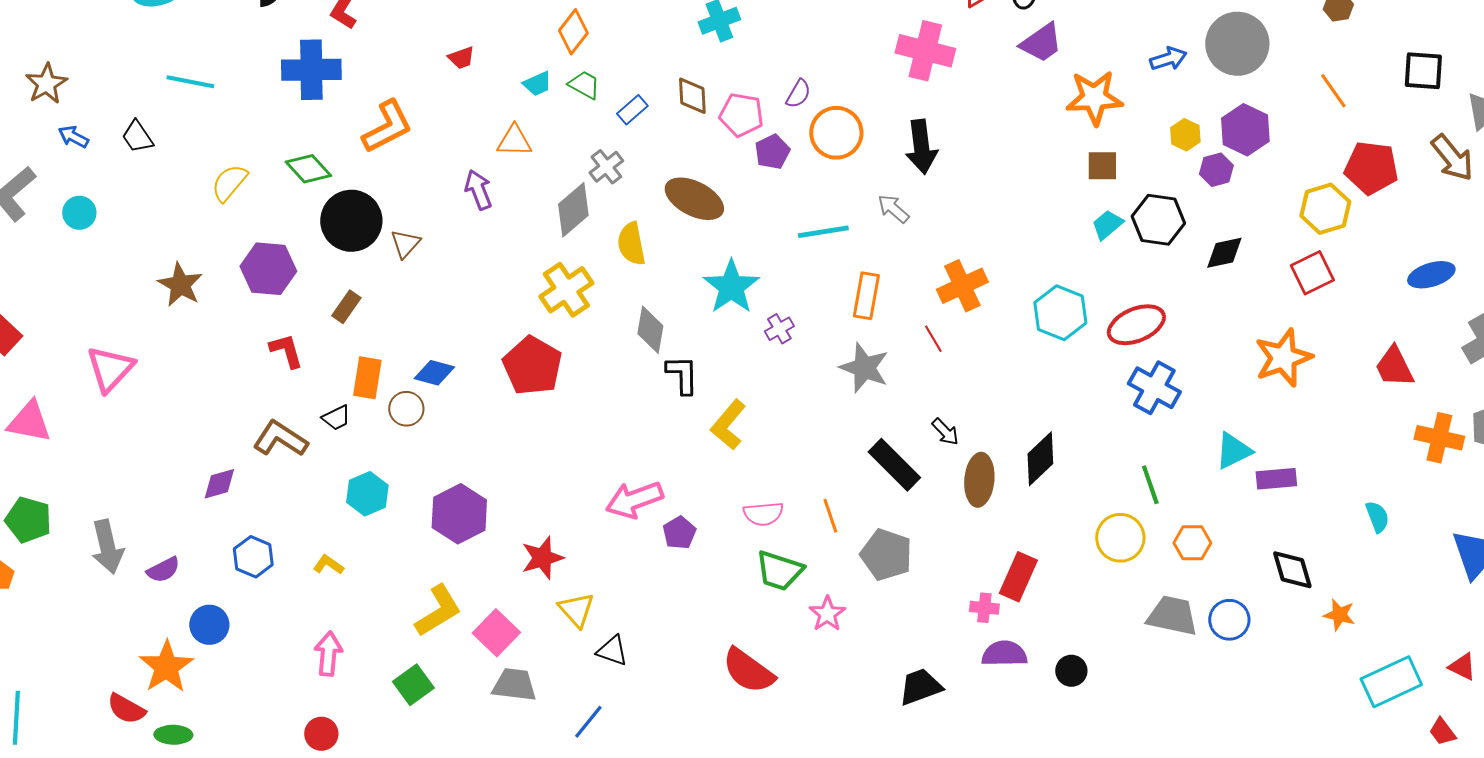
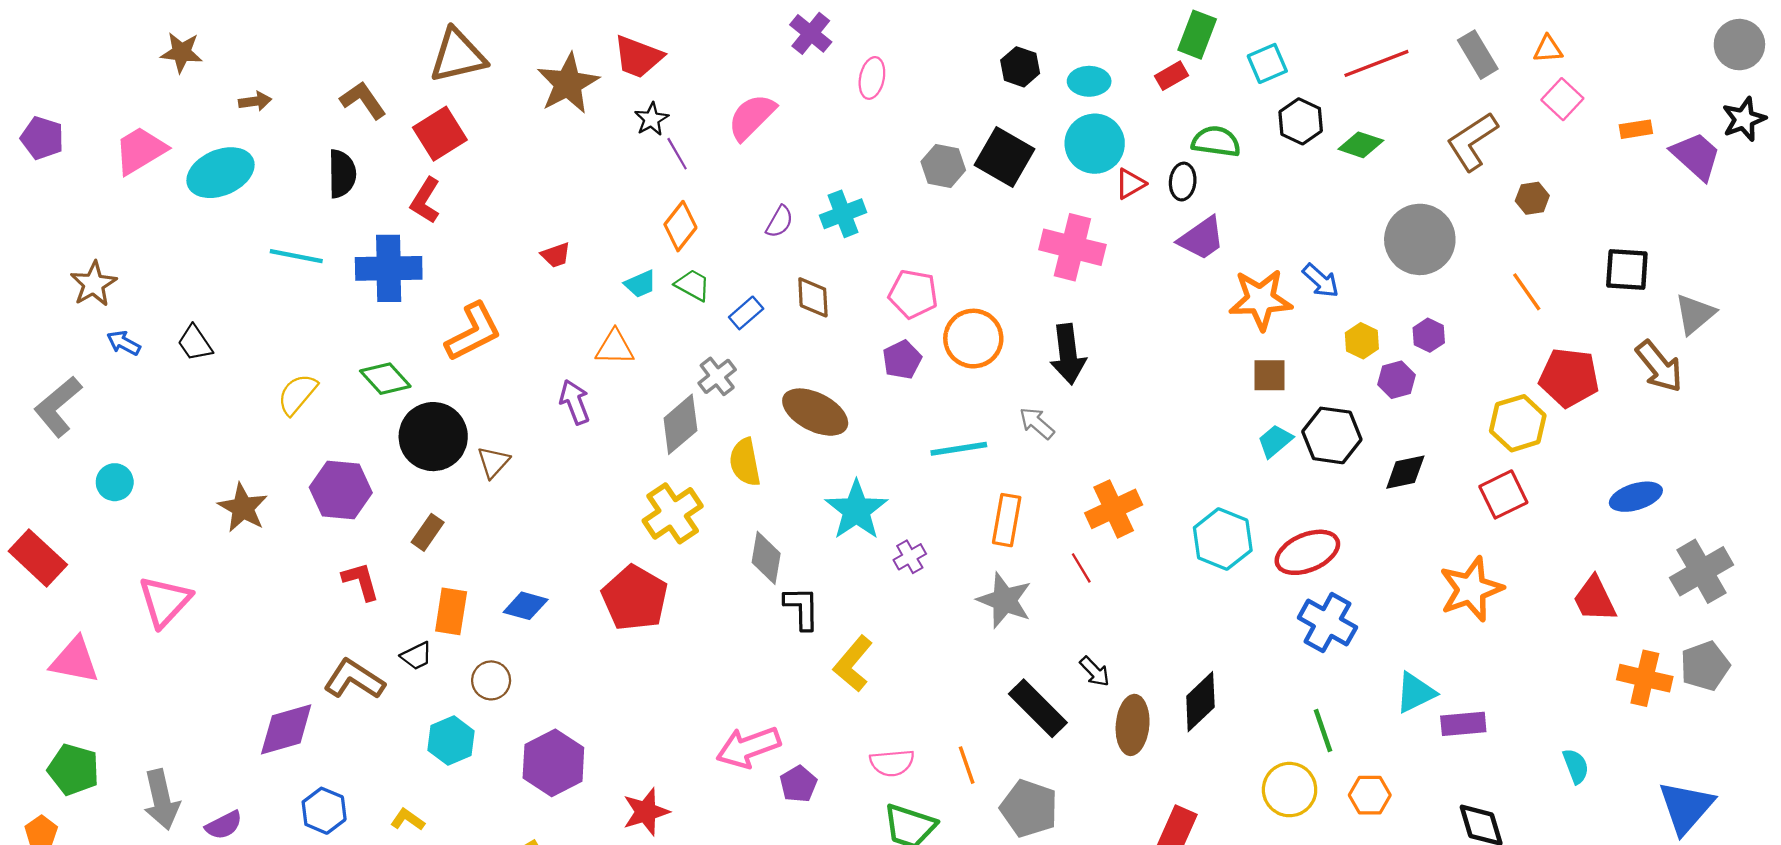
blue arrow: (1168, 59) -> (1321, 281), moved, turned 60
cyan line: (190, 82) -> (296, 256), moved
purple semicircle: (798, 94) -> (780, 222), moved
pink pentagon: (741, 115) -> (913, 294), moved
purple hexagon: (1245, 130) -> (1429, 335), size x0.6
cyan circle: (79, 213) -> (115, 482), moved
brown circle: (406, 409) -> (491, 680), moved
purple diamond: (219, 484) -> (286, 729), size x1.5

